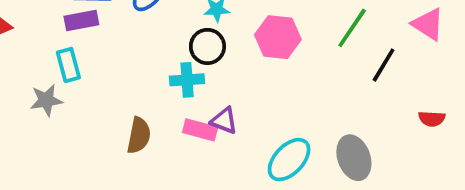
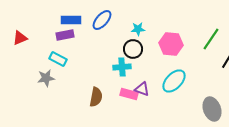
cyan rectangle: (68, 65) -> (58, 59), turned -48
cyan ellipse: (289, 160) -> (174, 81), moved

